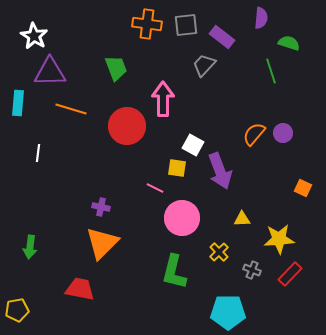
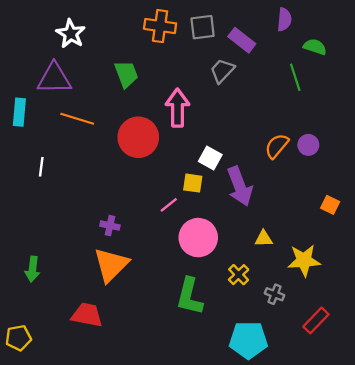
white star: (34, 36) -> (71, 34), moved
pink line: (155, 188) -> (169, 205), turned -66
red rectangle: (290, 274) -> (316, 320), moved

